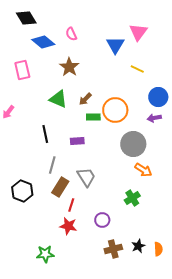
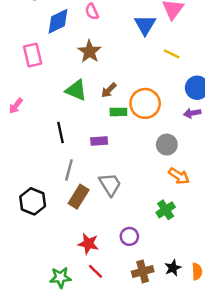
blue diamond: (43, 42) -> (58, 21), turned -65
gray circle: (133, 144) -> (167, 145), size x0.7
red line: (71, 205) -> (96, 271), moved, turned -64

